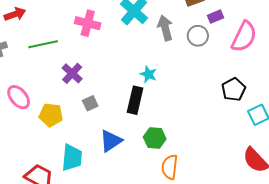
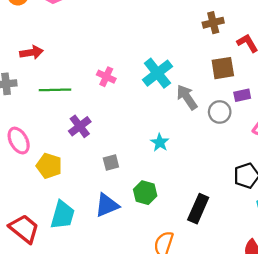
pink cross: (88, 23) -> (106, 77), size x0.7
gray arrow: (165, 28) -> (187, 97), turned -30
black rectangle: (135, 100) -> (198, 209), moved
gray square: (90, 103) -> (111, 163), moved
green hexagon: (155, 138) -> (145, 193), moved

